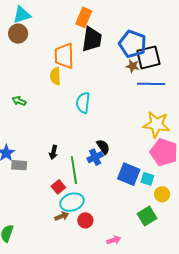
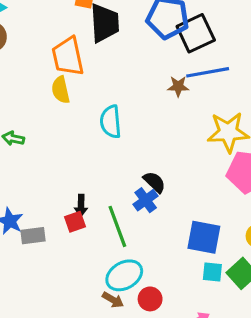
brown star: (133, 66) -> (178, 86), moved
blue square: (129, 174) -> (204, 237), moved
cyan square: (147, 179) -> (212, 272), moved
red square: (58, 187) -> (75, 222), moved, turned 32
brown arrow: (62, 216) -> (113, 300), turned 64

